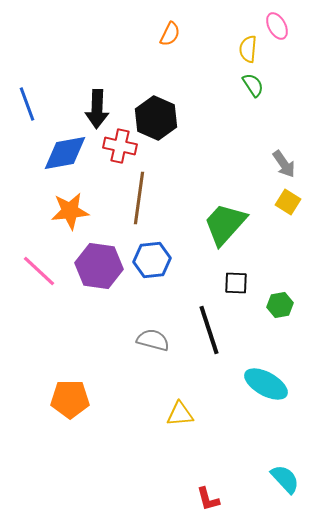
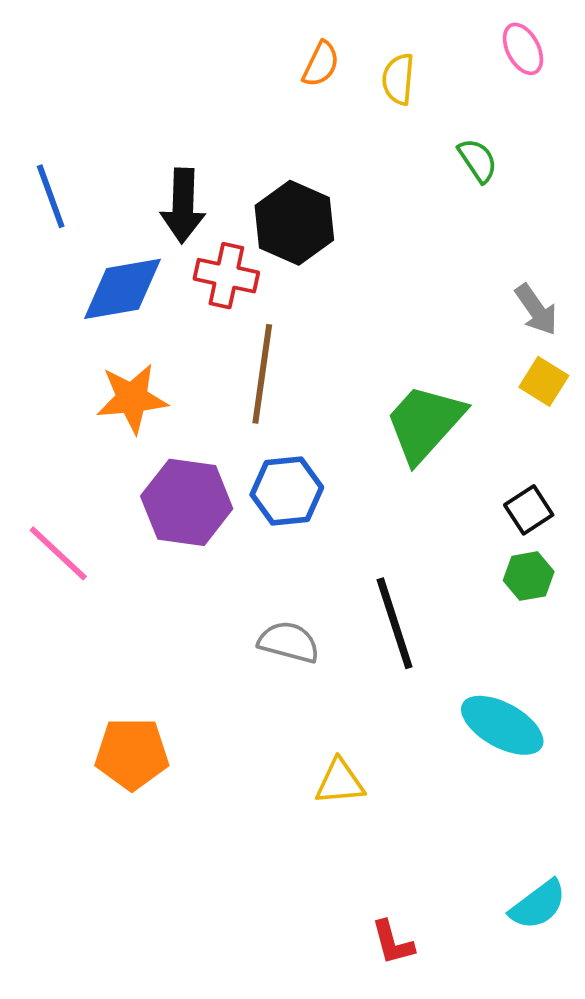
yellow semicircle: (248, 49) -> (398, 79), moved
pink line: (39, 271) -> (58, 553), moved
black square: (236, 283) -> (529, 510), moved, turned -35
cyan semicircle: (285, 479) -> (538, 905), turned 96

